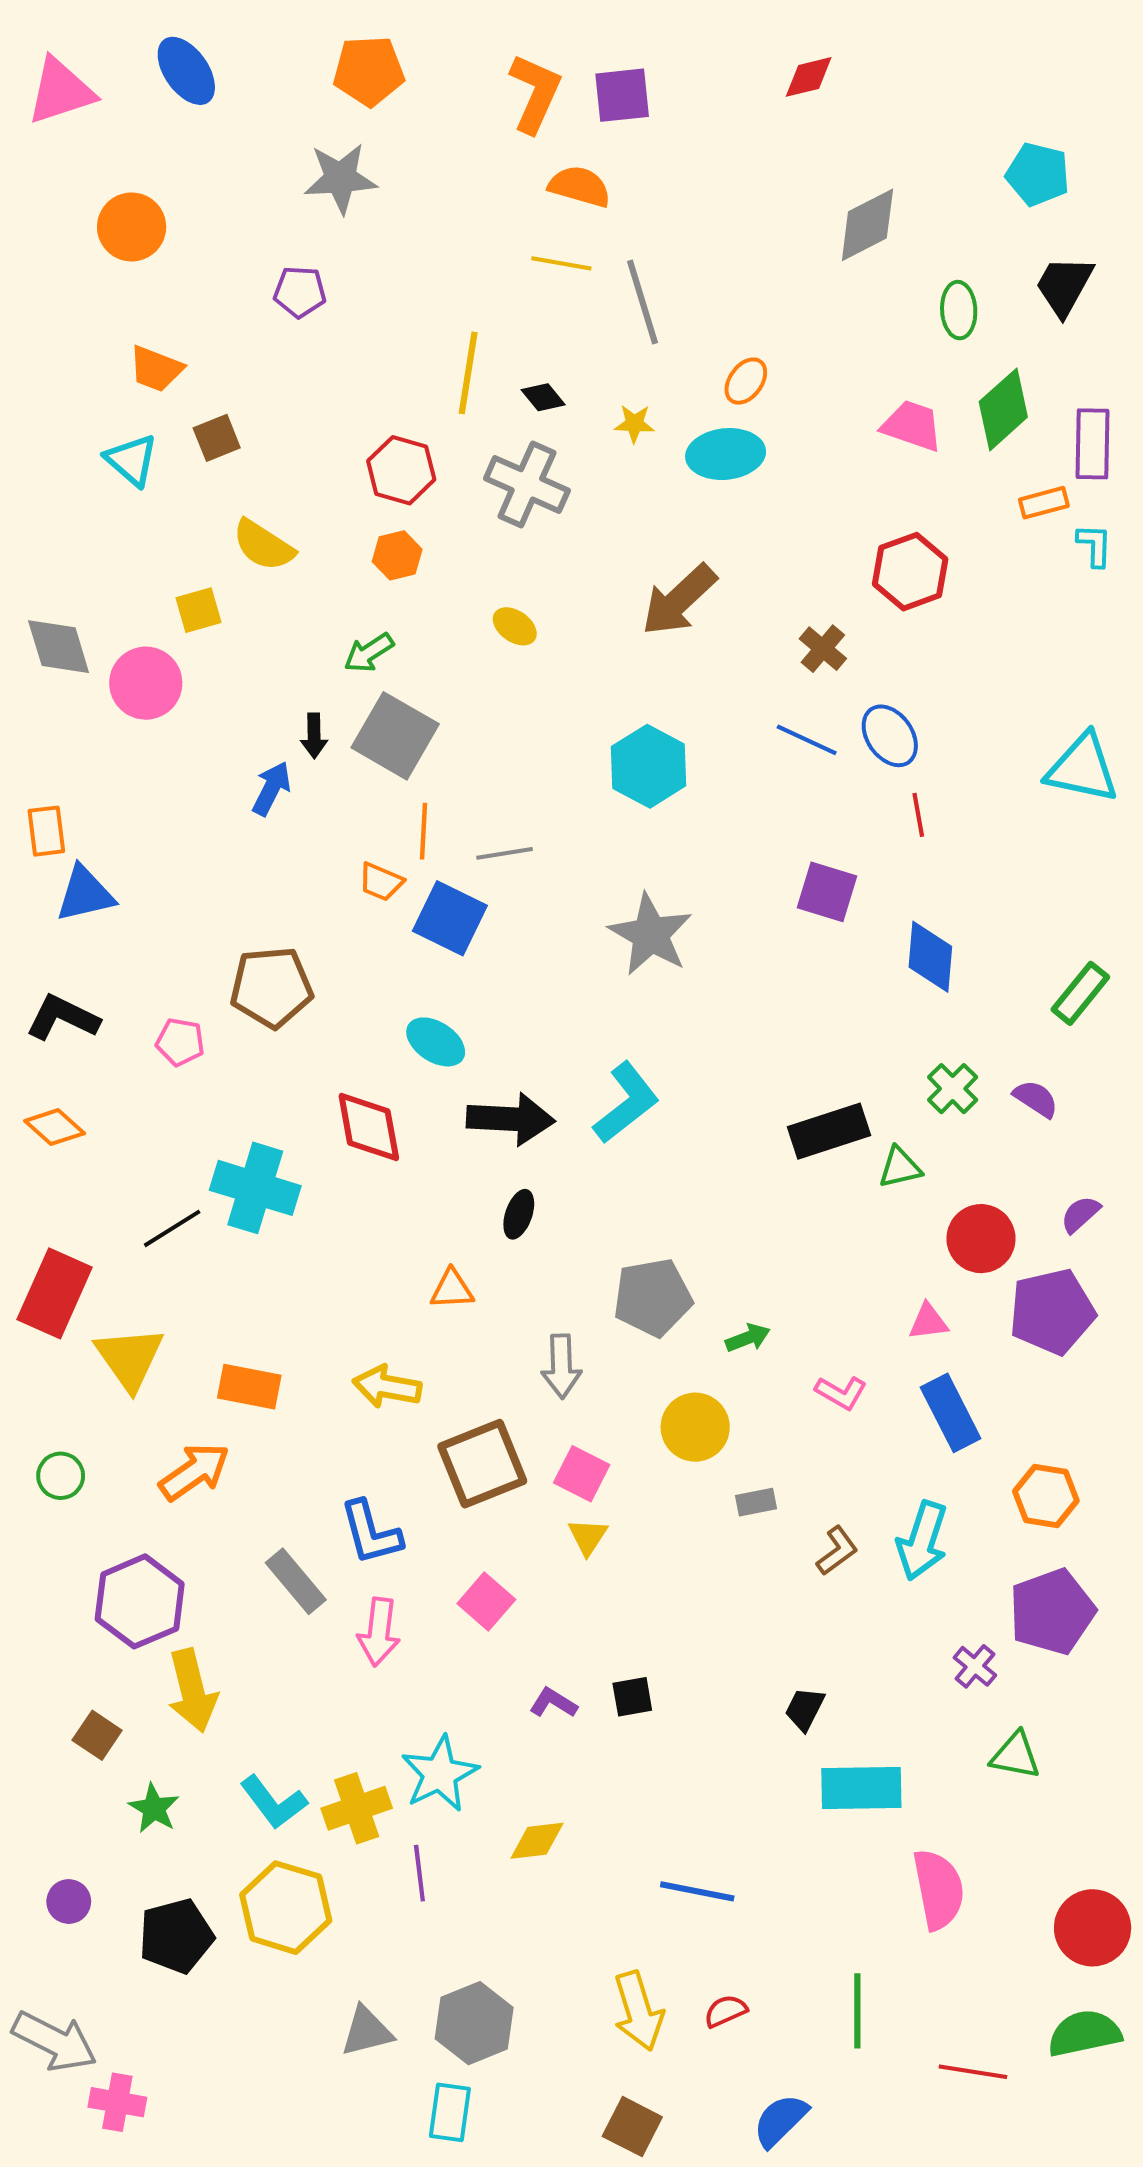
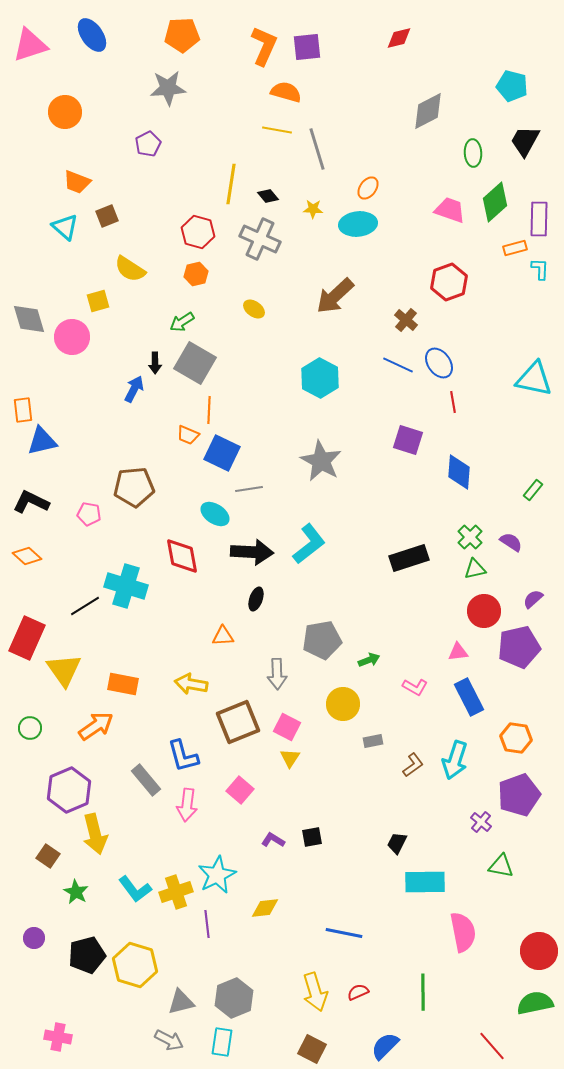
purple pentagon: (300, 292) -> (148, 144), turned -30
gray line: (505, 853) -> (249, 489), moved
green rectangle: (1080, 993) -> (533, 490), size x0.7
green triangle: (900, 1168) -> (475, 569), moved
yellow hexagon: (286, 1908) -> (135, 965), moved
gray arrow: (55, 2041) -> (169, 1040), moved, size x0.7
red line: (973, 2072) -> (492, 1046), moved, turned 40

